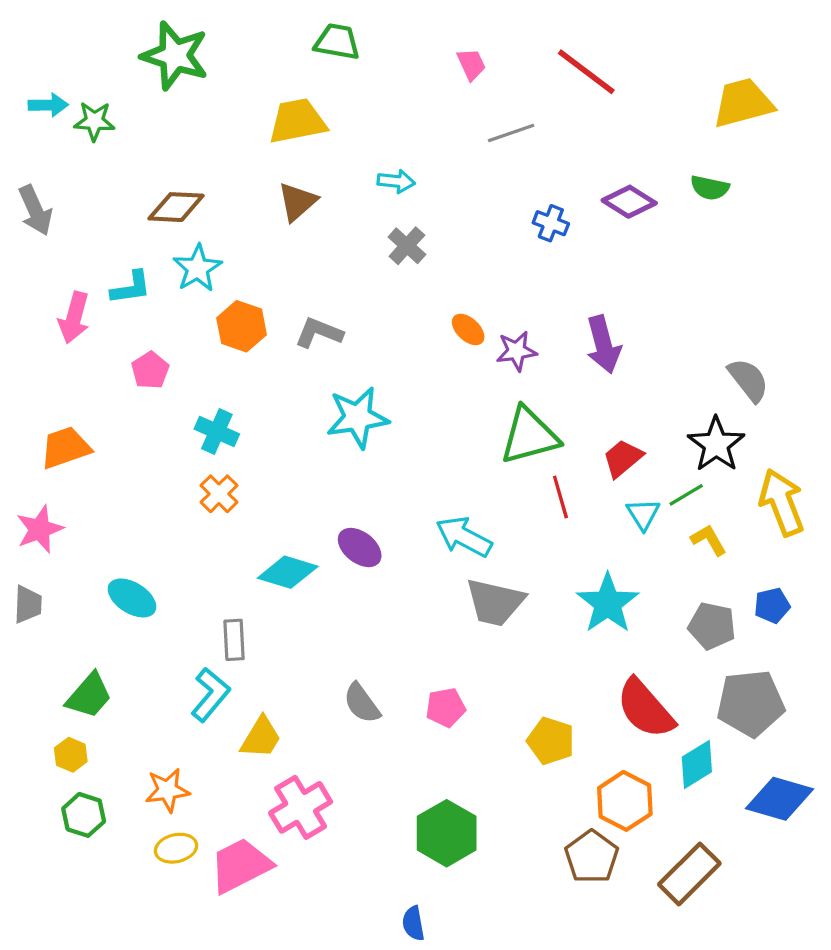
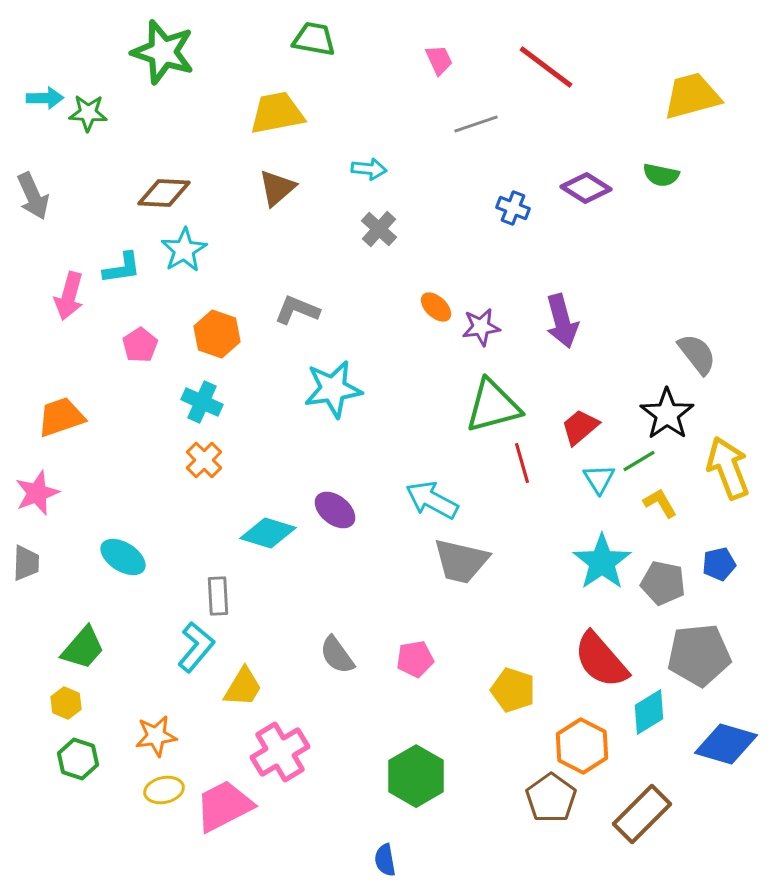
orange hexagon: (242, 326) -> (217, 334), moved
cyan star: (608, 603) -> (602, 562), moved

